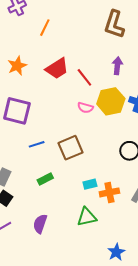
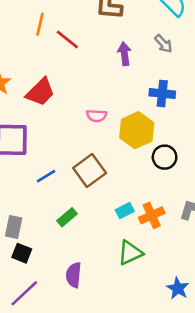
orange line: (45, 28) -> (40, 24), moved
red trapezoid: (57, 69) -> (40, 92), moved
red line: (84, 77) -> (67, 39), moved
yellow hexagon: (111, 101) -> (137, 130), moved

